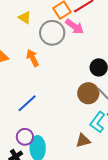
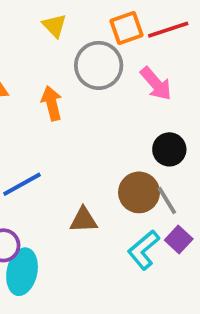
pink arrow: (75, 27) -> (156, 84), moved
brown triangle: (83, 140) -> (83, 220), moved

